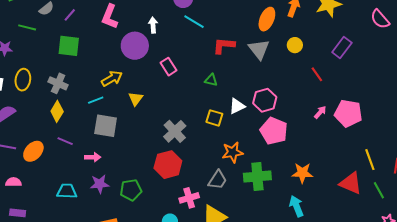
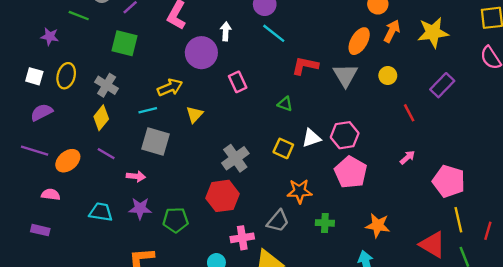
pink pentagon: (348, 113) -> (449, 181), moved
green cross: (257, 176) -> (325, 223), size x0.6
pink semicircle: (13, 182) -> (51, 194), moved

